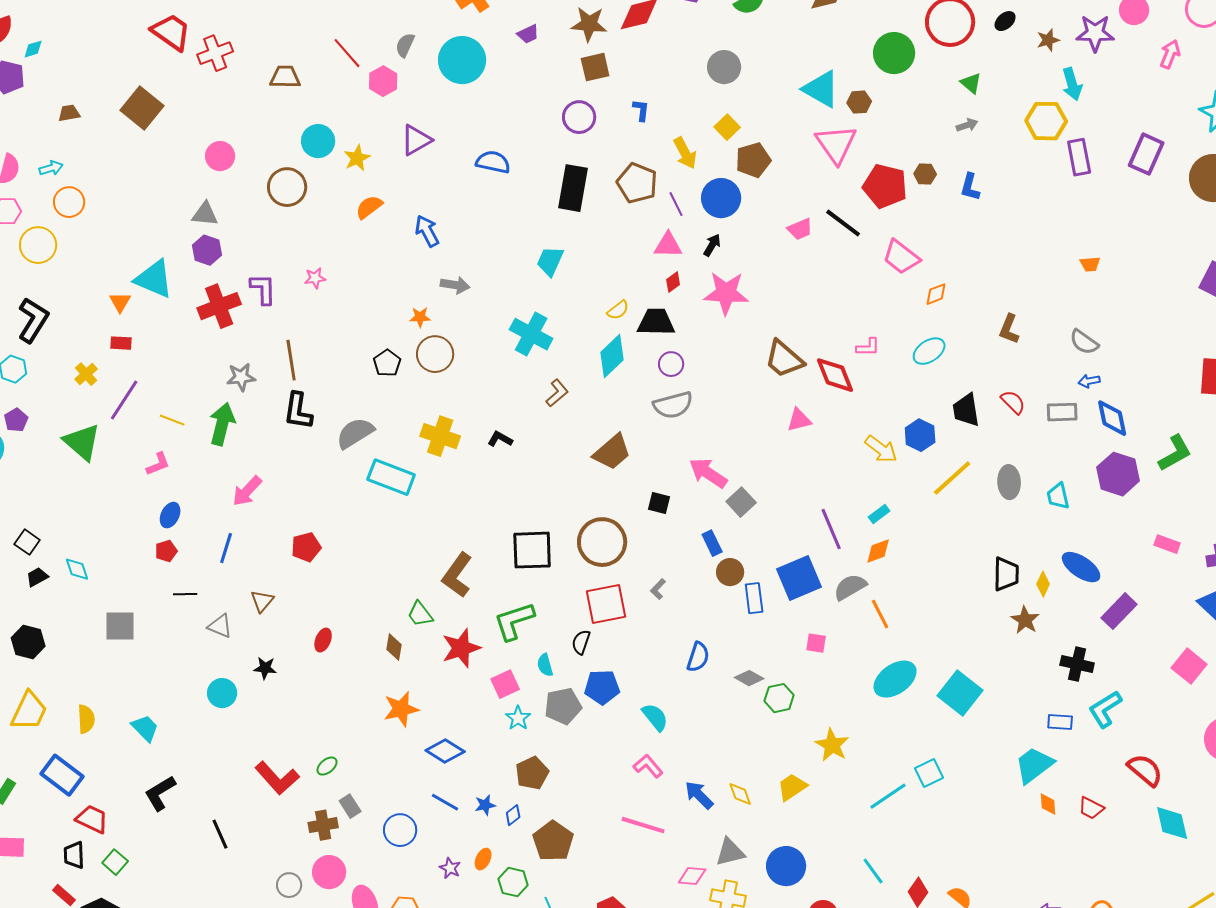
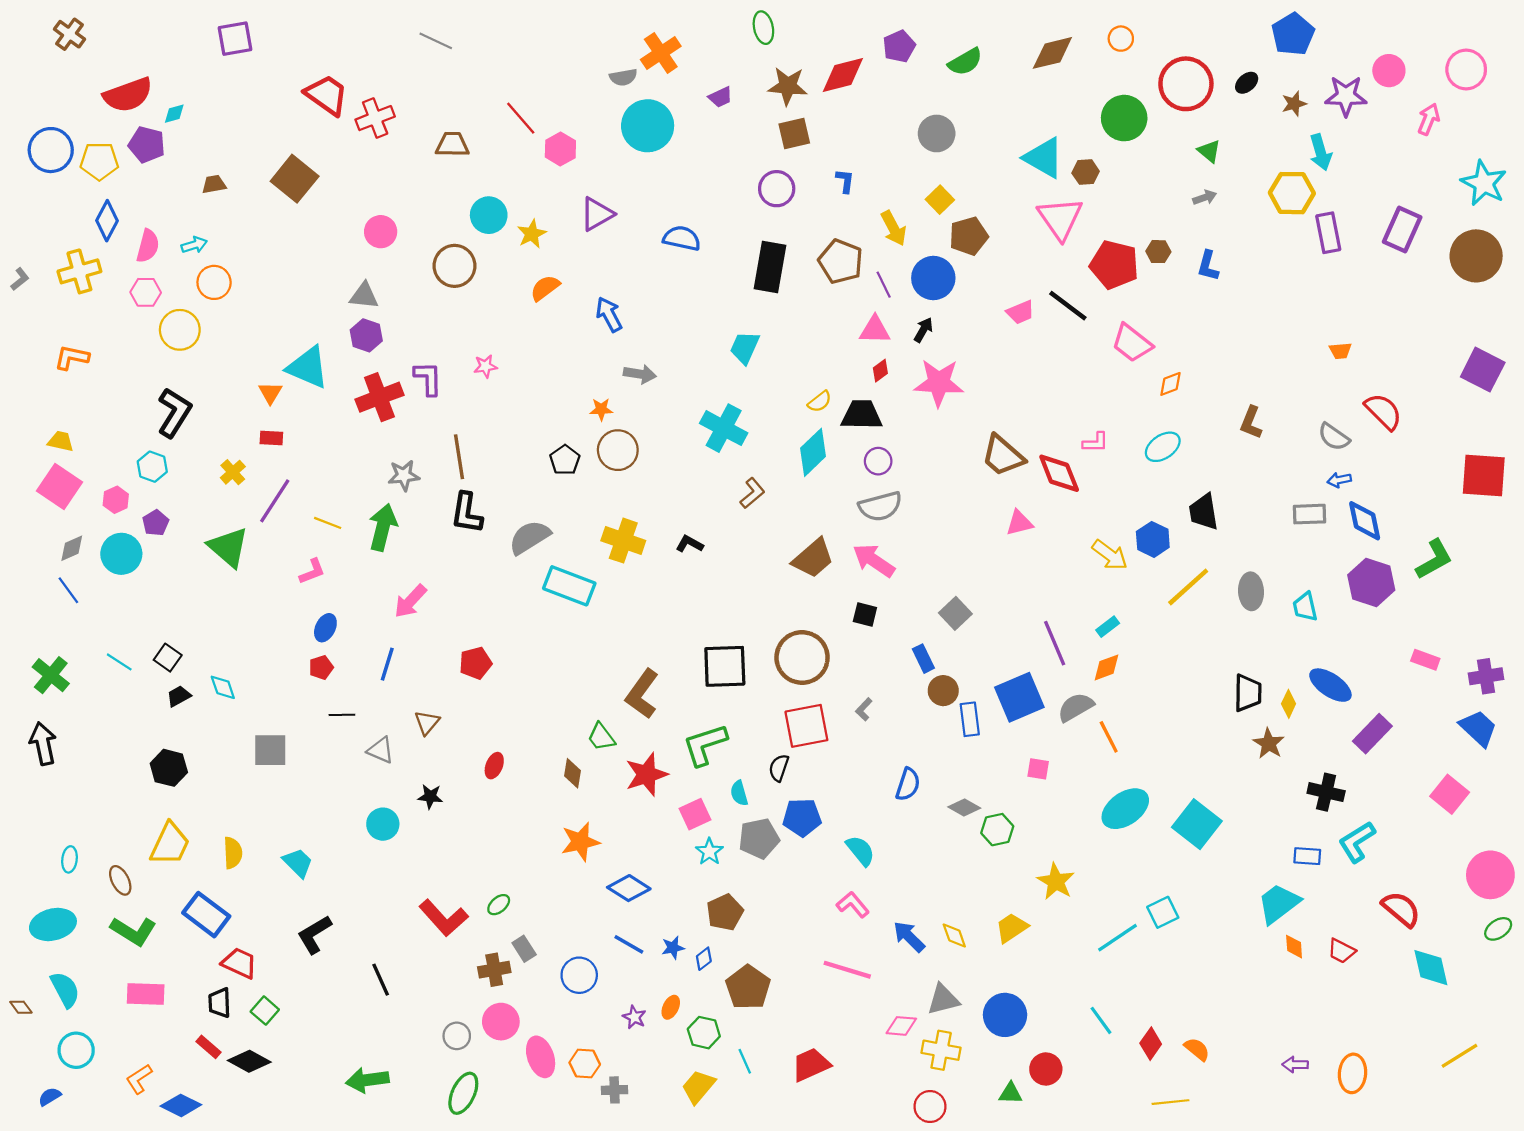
gray semicircle: (405, 45) -> (623, 77), moved, turned -125
red semicircle: (1013, 402) -> (1383, 411), moved, size x1.4
pink arrow: (708, 473) -> (874, 560), moved

